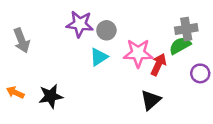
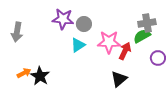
gray arrow: (22, 40) -> (17, 32), turned 30
orange arrow: (15, 92) -> (24, 73), moved, turned 128
black star: (51, 96) -> (40, 76), turned -30

